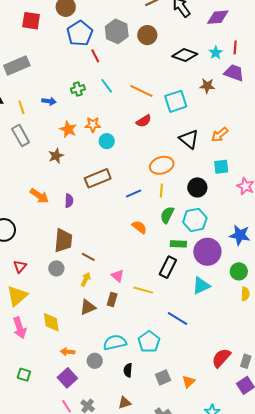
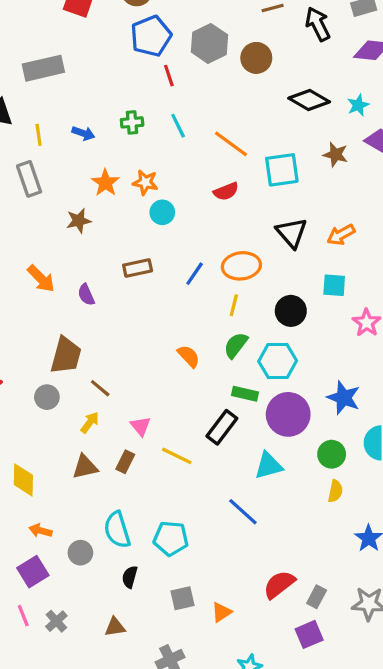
brown rectangle: (98, 178) -> (138, 268), size x0.7
blue line: (134, 194) -> (195, 274), moved, turned -42
purple semicircle: (69, 201) -> (86, 295), turned 144
blue line: (178, 318) -> (243, 512), moved
cyan semicircle: (115, 342) -> (117, 530), turned -105
cyan pentagon: (149, 342) -> (171, 538), turned 30

